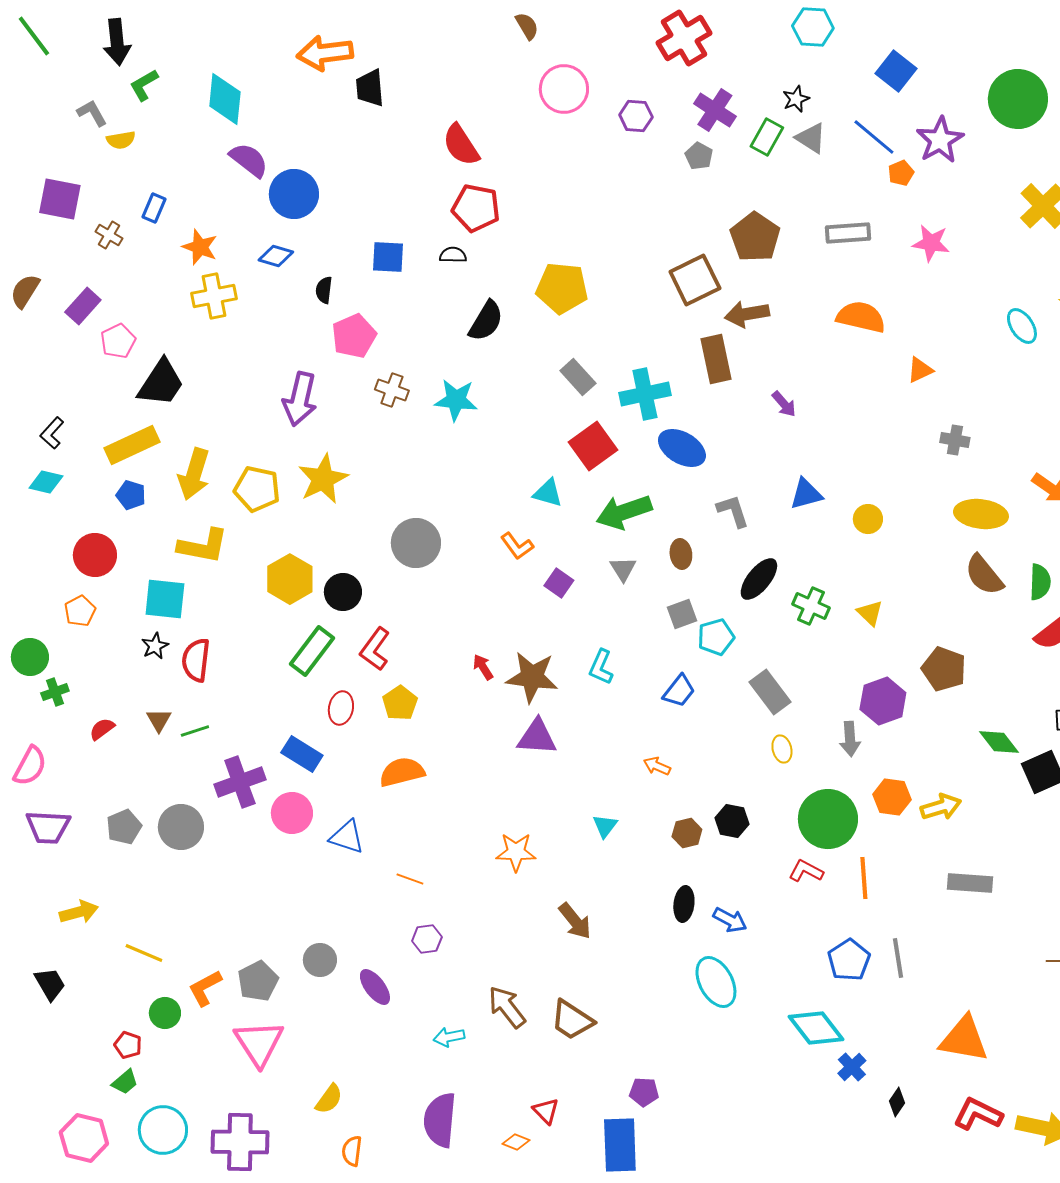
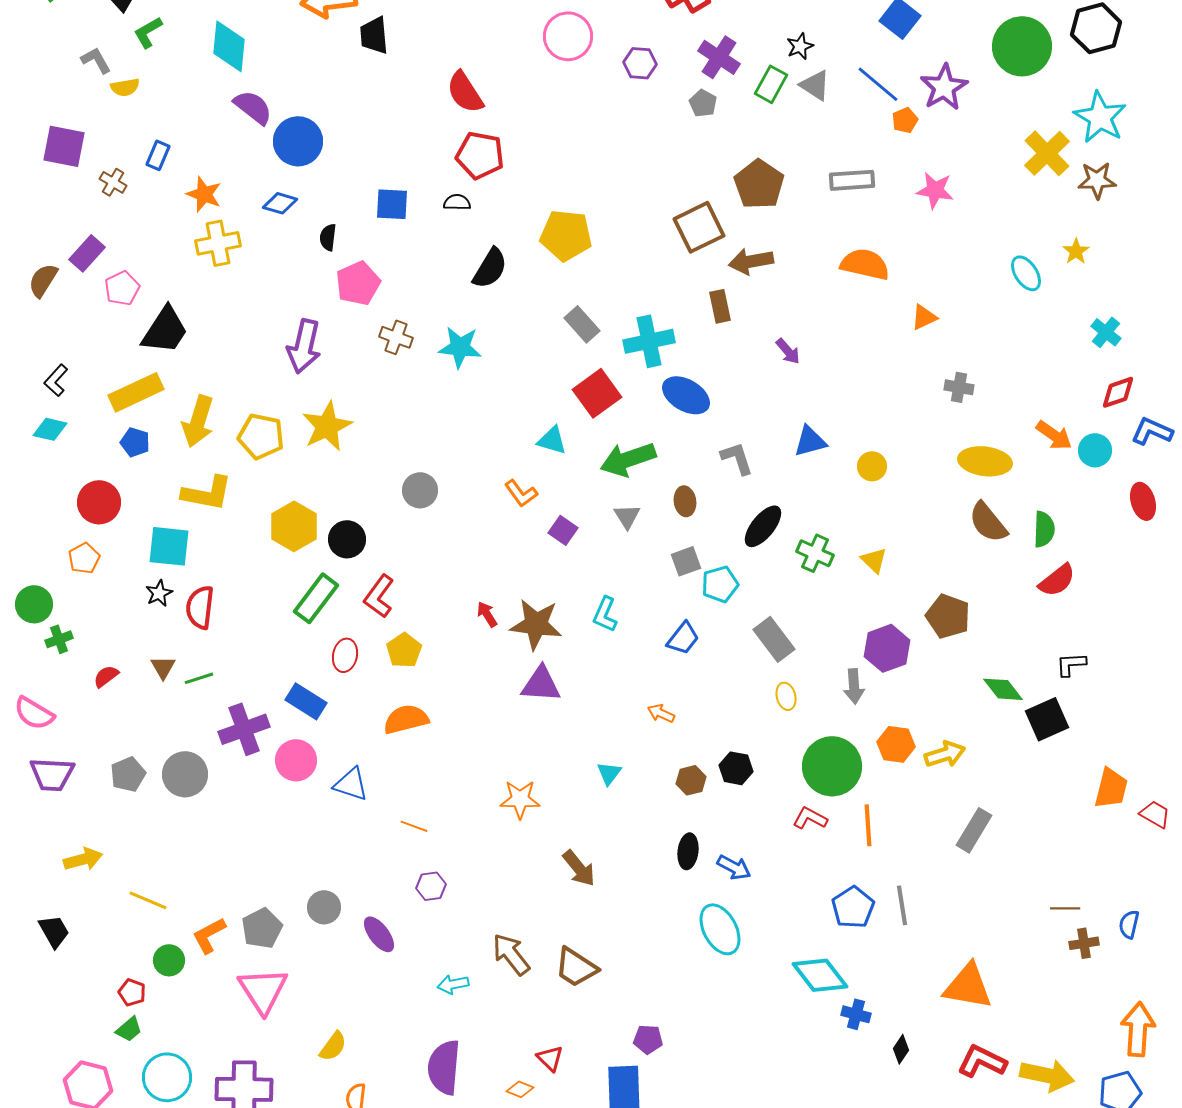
brown semicircle: (25, 291) -> (43, 280), moved
brown rectangle: (716, 359) -> (720, 306), size x0.7
gray circle: (416, 543) -> (420, 490), size x0.7
pink semicircle: (30, 766) -> (34, 713), turned 93
gray rectangle: (970, 883) -> (974, 830), turned -63
blue cross: (852, 1067) -> (856, 1014), turned -32

